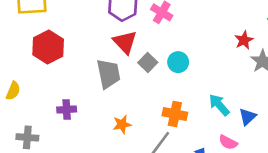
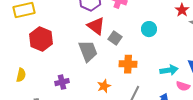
cyan circle: (178, 62) -> (149, 29), moved
cyan arrow: (219, 105) -> (169, 70), moved, turned 132
orange cross: (175, 114) -> (128, 64), moved

